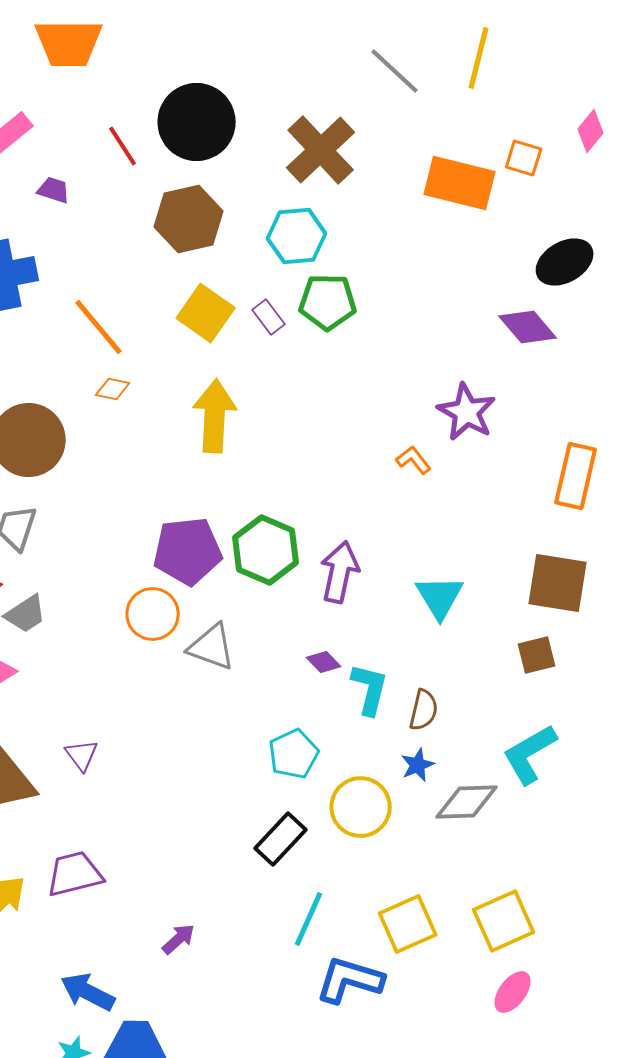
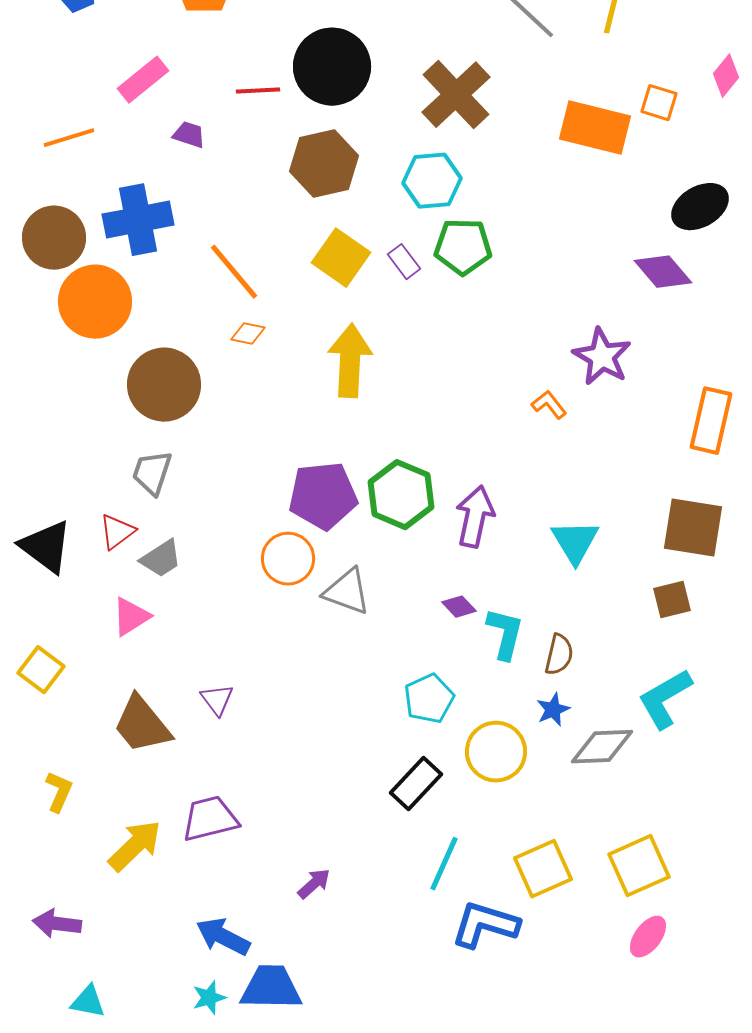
red line: (123, 146) -> (258, 91), turned -60

